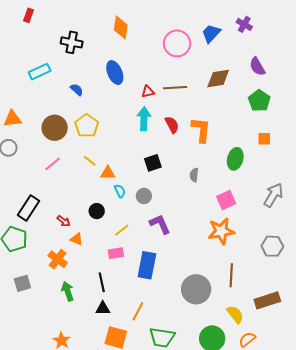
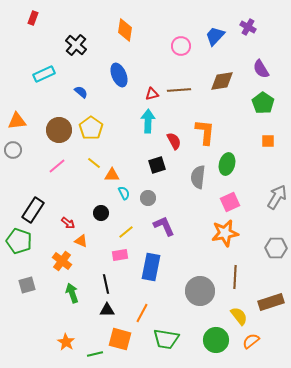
black cross: (72, 42) -> (76, 45), turned 30
pink circle: (177, 43) -> (181, 46), size x0.7
red semicircle: (172, 125) -> (174, 141), moved
green ellipse: (235, 159) -> (227, 164), moved
gray semicircle: (194, 175) -> (198, 177), size x1.6

